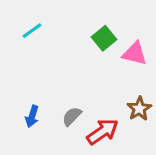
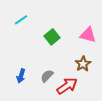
green square: (104, 38) -> (52, 37), moved
brown star: (139, 109) -> (83, 64), moved

